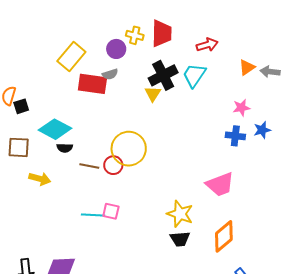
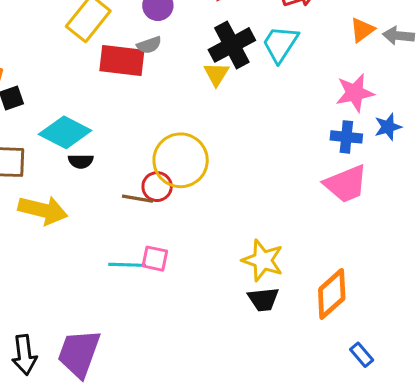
pink star: (241, 108) -> (355, 93), size x1.4
brown line: (89, 166) -> (137, 199), moved
yellow arrow: (40, 179) -> (43, 210), size x1.4
pink trapezoid: (220, 184) -> (346, 184), moved

